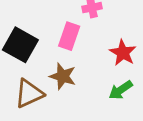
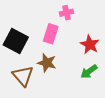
brown triangle: (29, 94) -> (23, 76), turned -45

